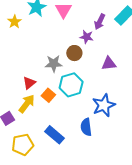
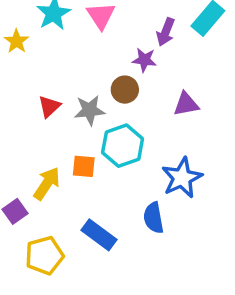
red triangle: (29, 83) -> (49, 106), moved
orange square: (48, 95) -> (84, 166), turned -32

